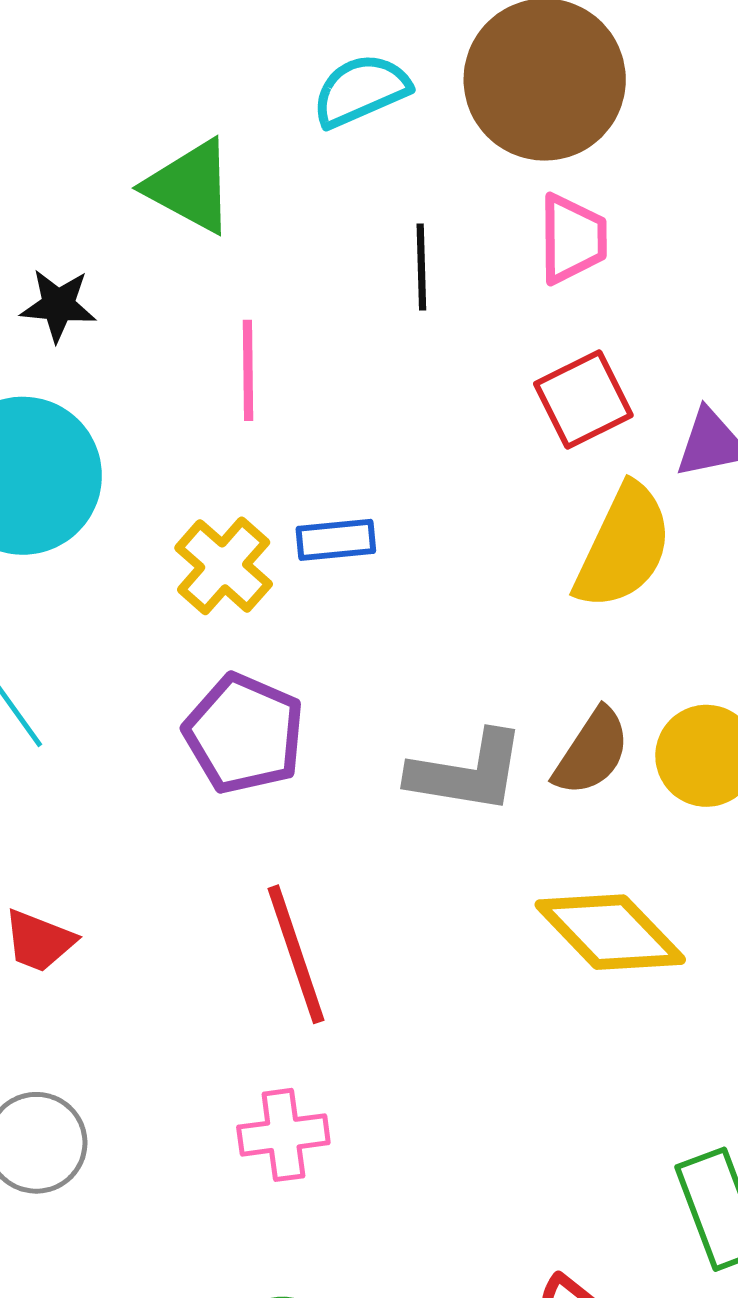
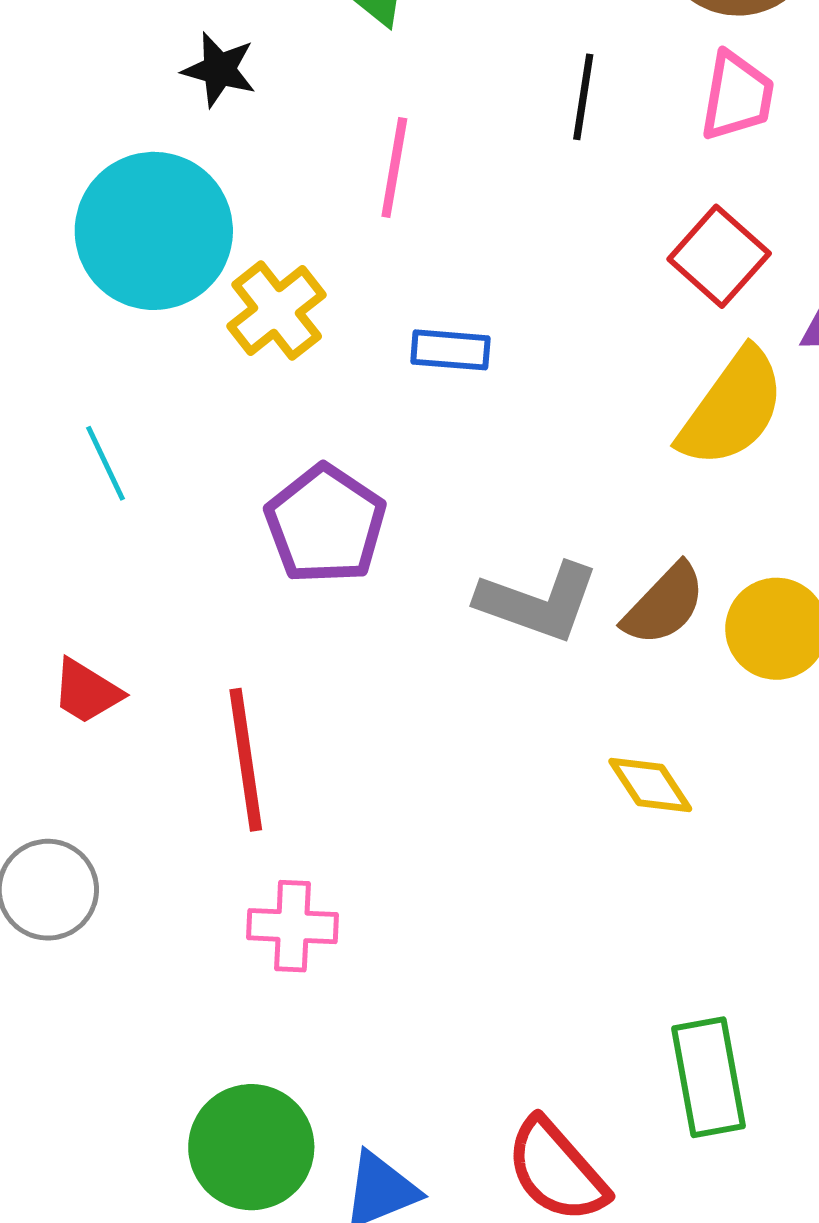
red square: (583, 399) -> (719, 256), turned -32
yellow cross: (224, 566) -> (277, 311), moved
yellow diamond: (610, 932) -> (650, 785), size x0.6
red line: (296, 954) -> (246, 760), moved

